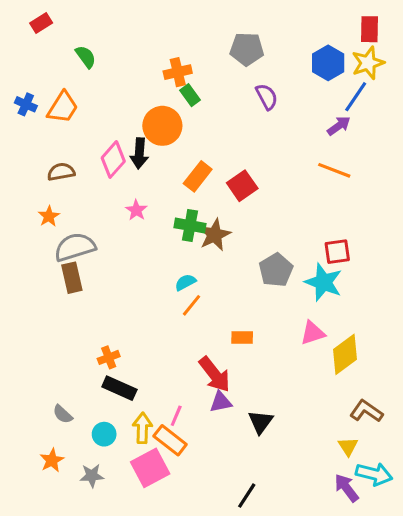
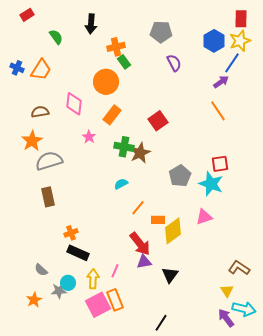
black arrow: (139, 153) -> (91, 24), moved
pink diamond: (113, 160) -> (74, 104), turned -35
orange line: (334, 170) -> (218, 111), turned 35
orange rectangle: (198, 176) -> (112, 115), moved
orange star: (49, 216) -> (32, 141), size x1.5
brown rectangle: (72, 278) -> (48, 197), moved
orange line: (192, 305) -> (138, 208), moved
yellow diamond: (345, 354) -> (173, 231), moved
orange rectangle: (170, 440) -> (115, 300), moved, turned 30
gray star: (92, 476) -> (59, 291), moved

